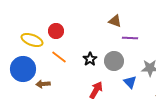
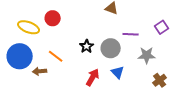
purple line: (130, 38) -> (131, 34), moved
orange line: (59, 57) -> (56, 56), moved
blue triangle: (130, 82) -> (118, 72), moved

